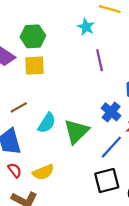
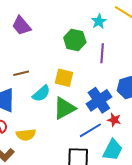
green hexagon: (33, 36) -> (75, 40), moved
yellow square: (35, 66) -> (64, 78), moved
blue cross: (111, 112) -> (99, 100), size x1.4

